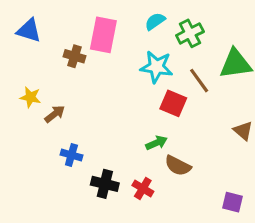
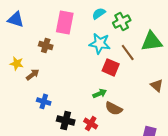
brown cross: (74, 56) -> (46, 45), moved

